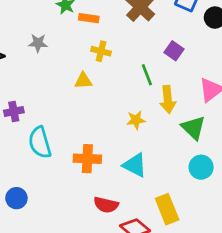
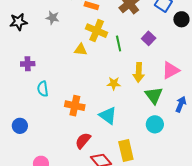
yellow cross: (101, 51) -> (97, 31), size x1.5
green line: (147, 75) -> (119, 43), moved
cyan semicircle: (40, 142) -> (43, 89), size x0.7
red semicircle: (106, 205) -> (83, 141), turned 108

